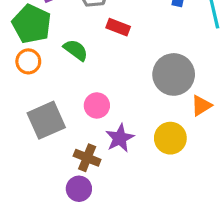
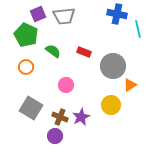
red rectangle: (118, 27) -> (84, 52), moved
orange circle: (28, 61) -> (26, 67), moved
gray square: (46, 120) -> (31, 108), moved, turned -35
purple star: (120, 138) -> (81, 117), moved

